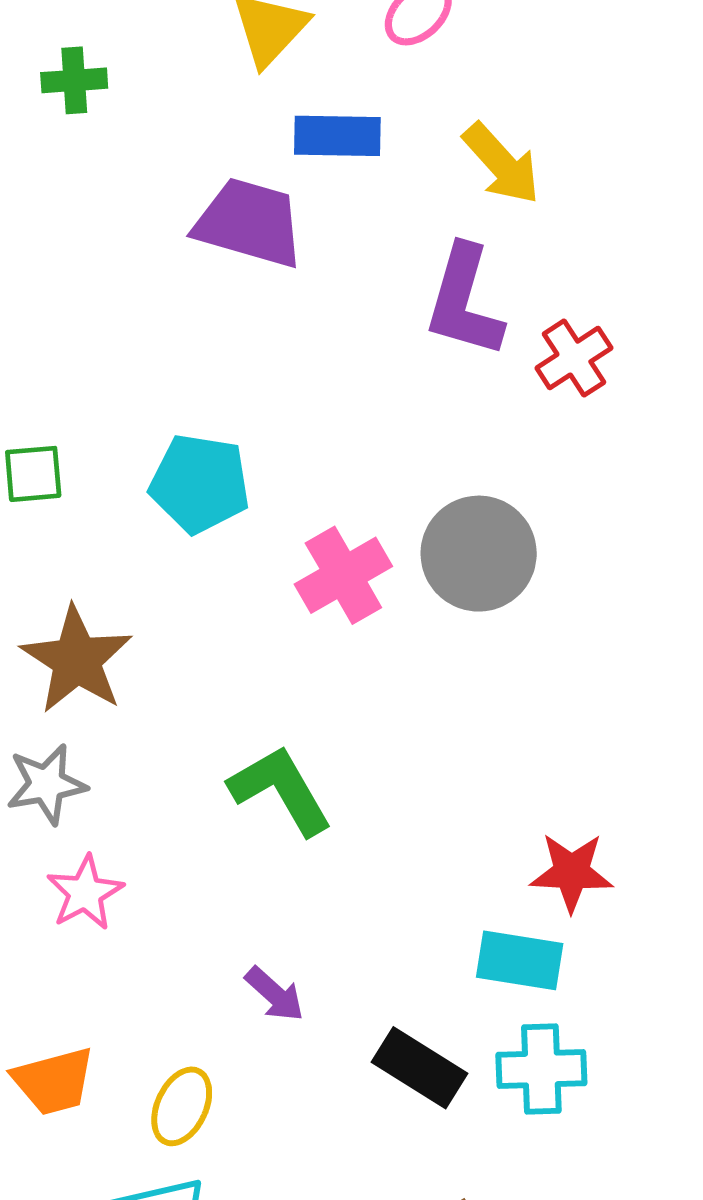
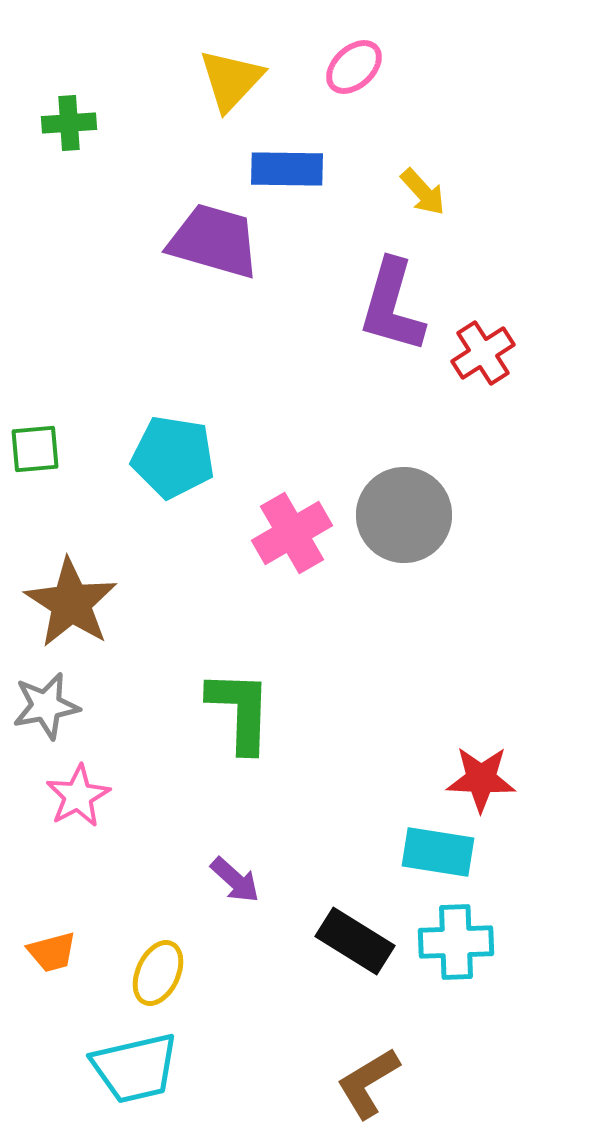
yellow arrow: (502, 164) -> (423, 192), size x0.7
green L-shape: (281, 790) -> (240, 711), turned 32
orange trapezoid: (54, 1081) -> (52, 952), size x0.7

